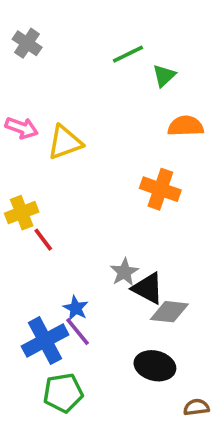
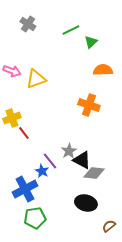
gray cross: (27, 43) -> (28, 24), moved
purple line: (77, 332) -> (50, 161), moved
brown semicircle: (196, 407) -> (109, 226), turned -32

